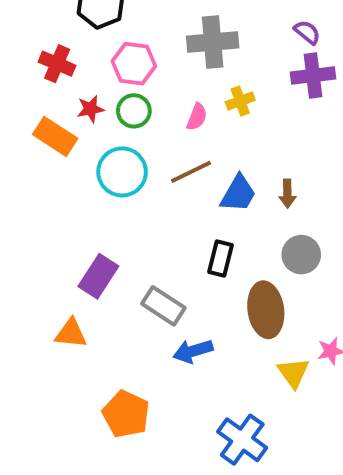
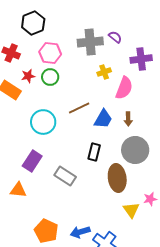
purple semicircle: (307, 32) -> (115, 37), moved
pink semicircle: (197, 117) -> (124, 88), moved, size x1.6
cyan circle: (122, 172) -> (43, 122), moved
gray circle: (301, 255) -> (135, 150), size x1.4
blue arrow: (193, 351) -> (80, 232), moved

